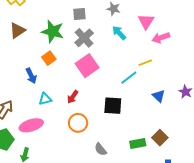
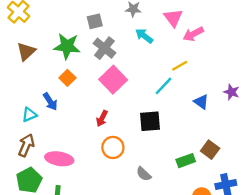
cyan triangle: (45, 99) -> (29, 115), moved
pink ellipse: (31, 125) -> (59, 159), turned 35

